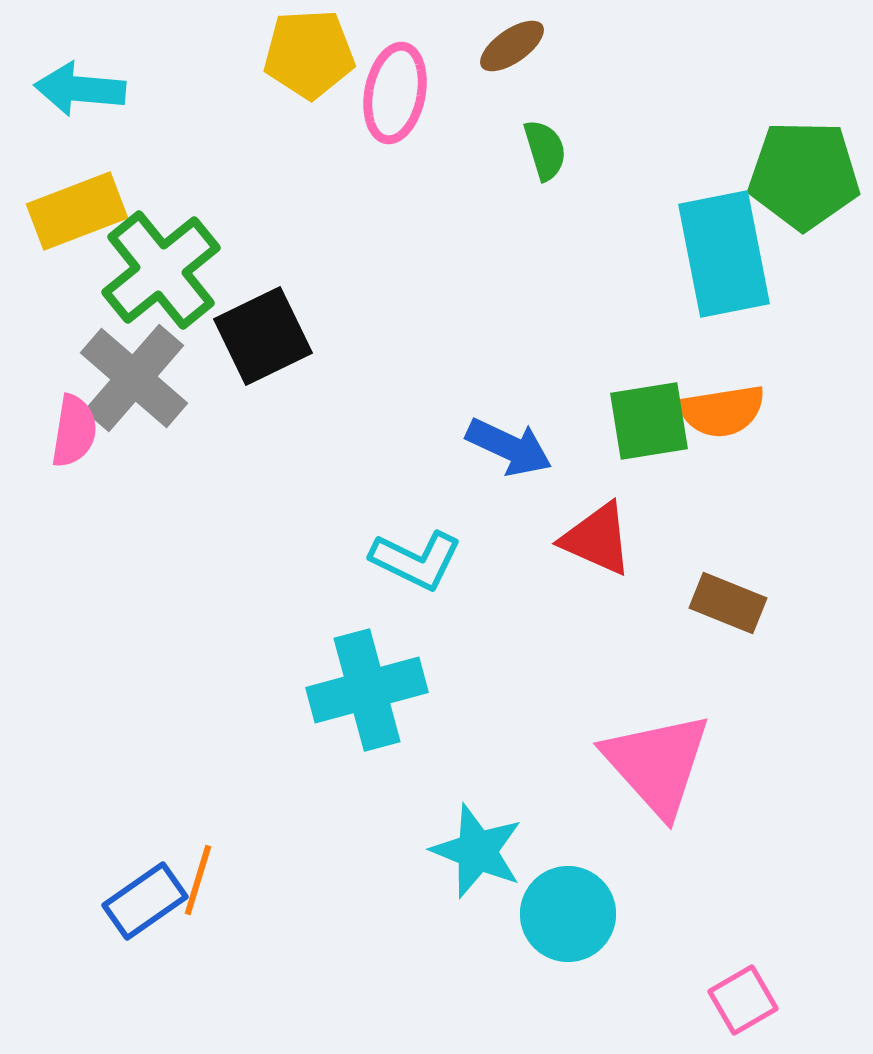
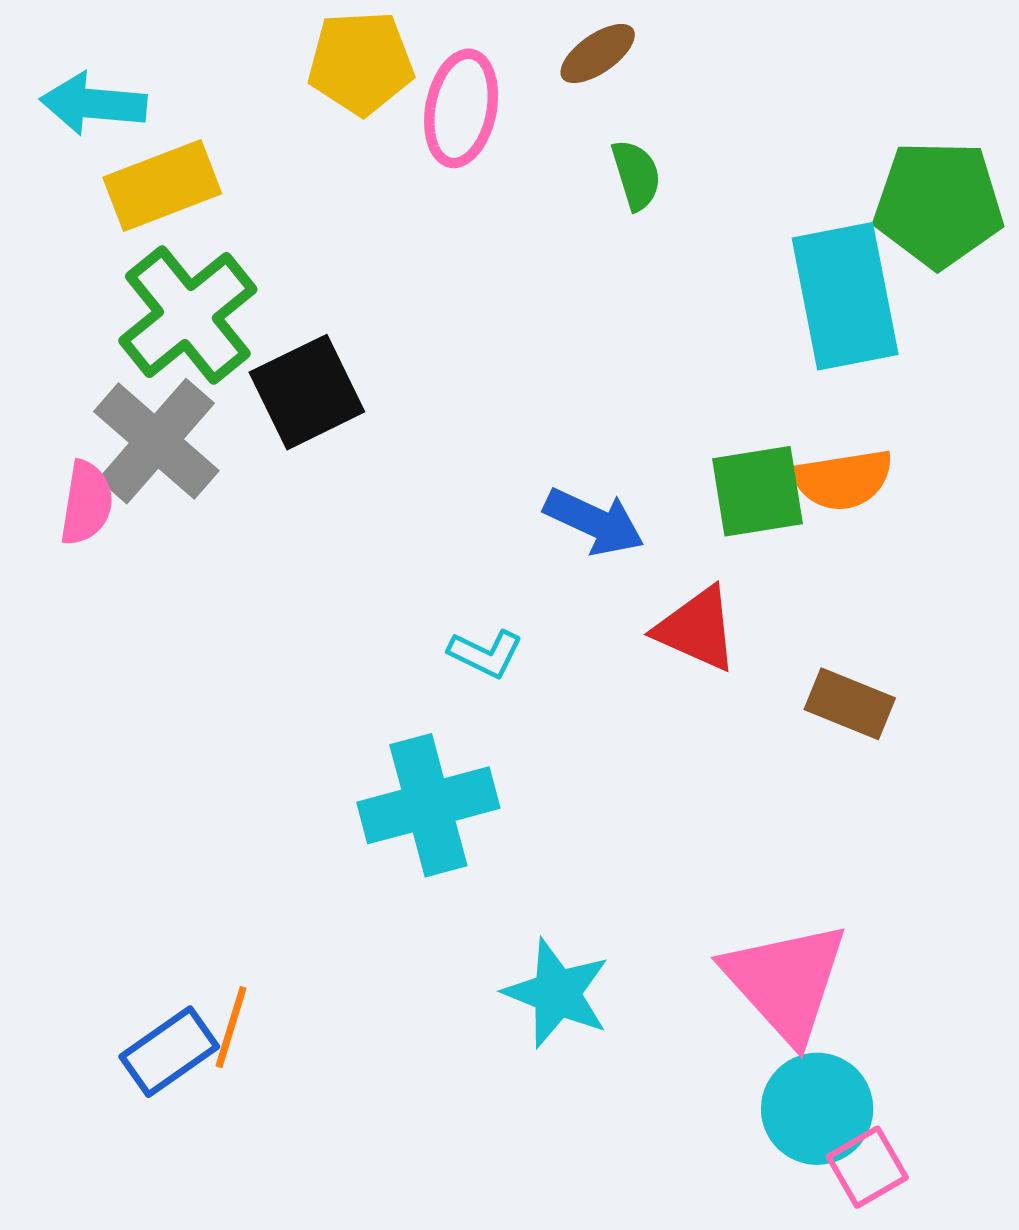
yellow rectangle: (77, 211) -> (162, 185), moved
cyan L-shape: (416, 560) -> (486, 654), size x0.7
pink triangle: (657, 764) -> (786, 982), moved
cyan circle: (568, 914) -> (817, 1109), moved

